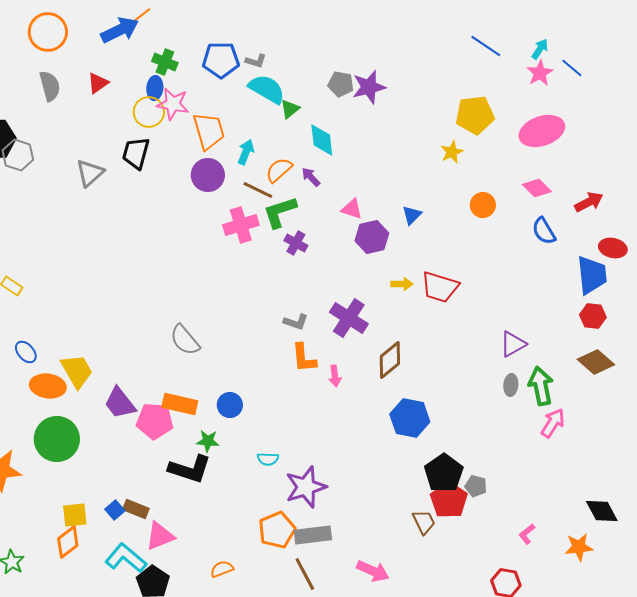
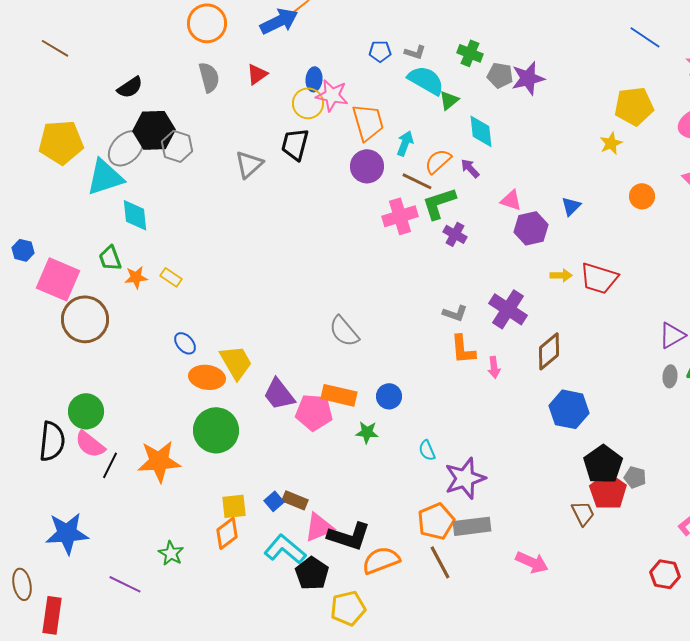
blue pentagon: (221, 60) -> (380, 51), size x0.6
green cross: (165, 62) -> (470, 53), moved
cyan semicircle: (268, 459) -> (427, 450), turned 65
black L-shape: (190, 469) -> (349, 536), moved
orange semicircle: (222, 569) -> (381, 560), size x1.6
brown line: (305, 574) -> (440, 562), moved

